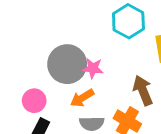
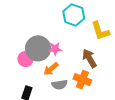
pink circle: (34, 101) -> (25, 59), moved

